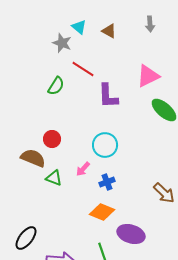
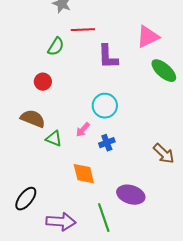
red line: (83, 69) -> (83, 30), turned -35
red circle: (52, 139) -> (43, 82), moved
orange diamond: (102, 212) -> (84, 174), moved, turned 55

